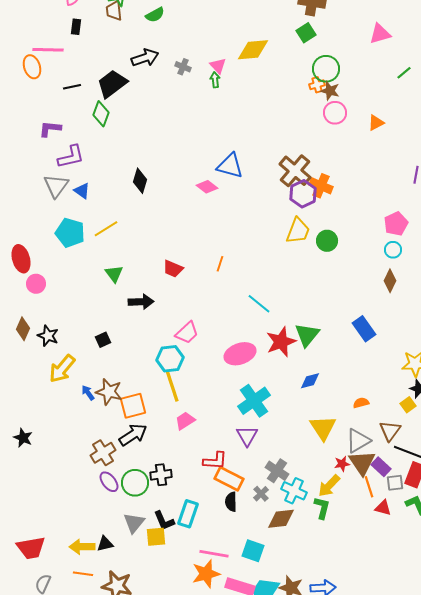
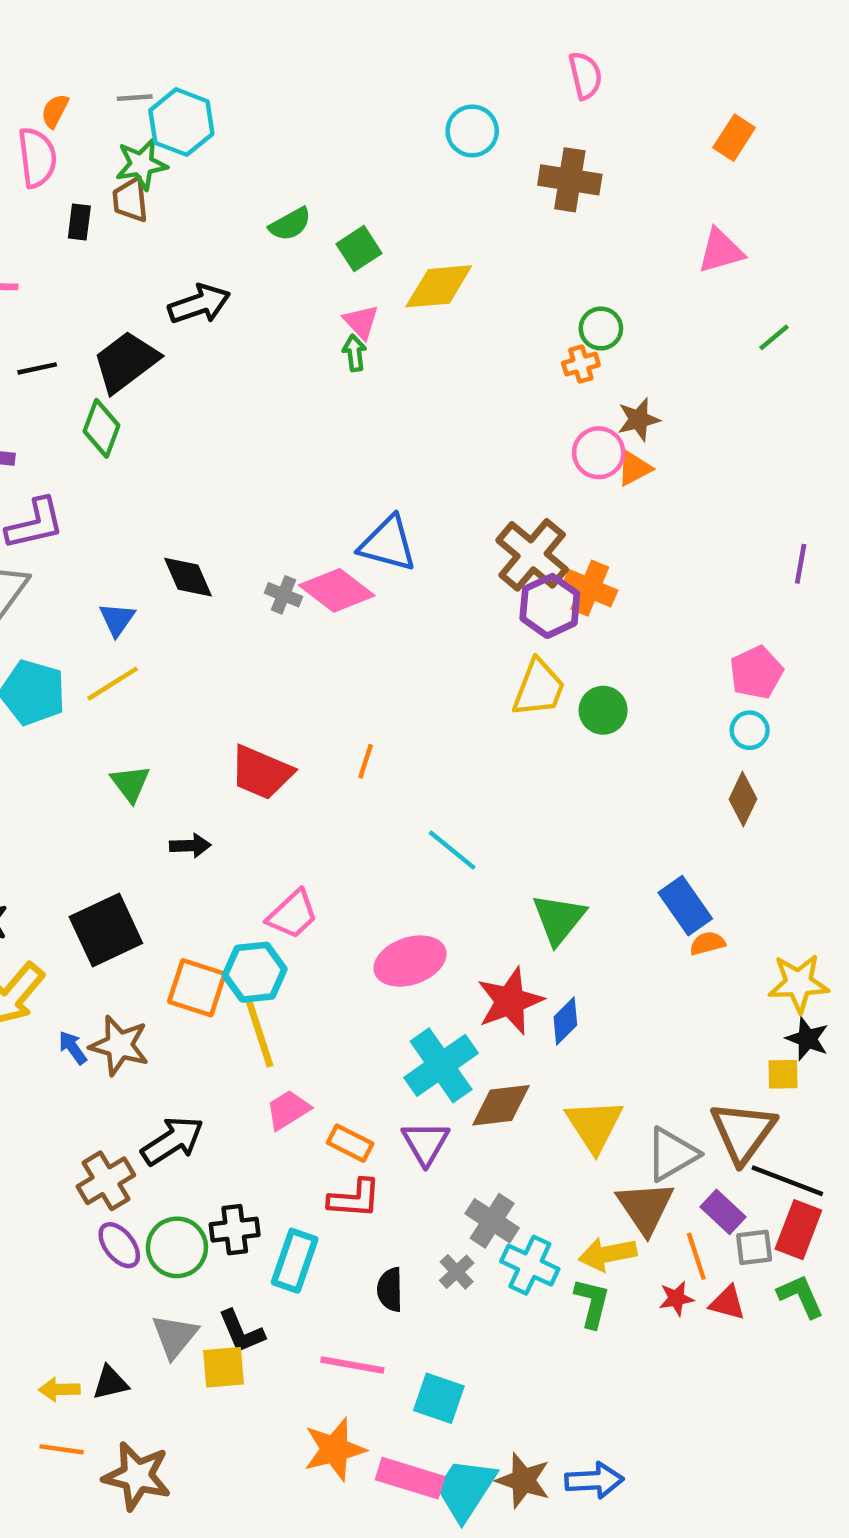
green semicircle: (155, 15) -> (290, 224), moved
black rectangle: (76, 27) -> (79, 222), moved
green square: (306, 33) -> (359, 249), moved
gray cross: (183, 67) -> (283, 595), moved
green circle: (326, 69) -> (601, 328), size x0.7
brown star: (330, 91) -> (639, 419), moved, turned -30
pink circle: (335, 113) -> (599, 453), moved
orange triangle: (376, 123) -> (634, 468), moved
black diamond: (140, 181) -> (188, 577), turned -40
pink diamond: (207, 187) -> (337, 590), size x1.5
blue triangle: (82, 191) -> (117, 619), moved, turned 30
red trapezoid: (173, 269) -> (261, 772), size x1.4
black arrow: (141, 302) -> (190, 846), size x0.7
black square: (103, 340) -> (106, 930), size x2.0
red star: (281, 342) -> (510, 1001), moved
blue diamond: (310, 381) -> (565, 1021), turned -30
orange semicircle: (361, 403) -> (707, 943), moved
yellow square: (408, 405) -> (783, 1074), turned 35
orange square: (133, 406) -> (197, 988), moved, turned 32
brown triangle: (390, 431) -> (743, 1132), size x1.4
brown triangle: (362, 463) -> (645, 1207), moved
red star: (342, 464) -> (676, 1298), moved
orange rectangle: (229, 479) -> (350, 1143), moved, size x0.7
yellow arrow: (329, 486) -> (608, 1254), turned 35
cyan rectangle: (188, 514) -> (295, 1261), moved
brown diamond: (281, 519) -> (501, 1105), moved
yellow arrow: (82, 547) -> (59, 1389), size x0.7
pink line: (214, 554) -> (352, 1365), moved

